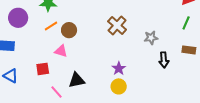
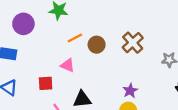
orange line: (51, 26) -> (75, 38), moved
brown circle: (69, 30) -> (97, 45), moved

